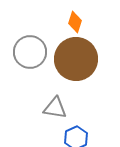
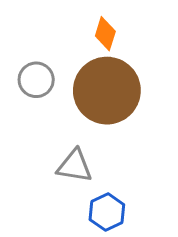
gray circle: (30, 52) -> (36, 80), size x0.7

